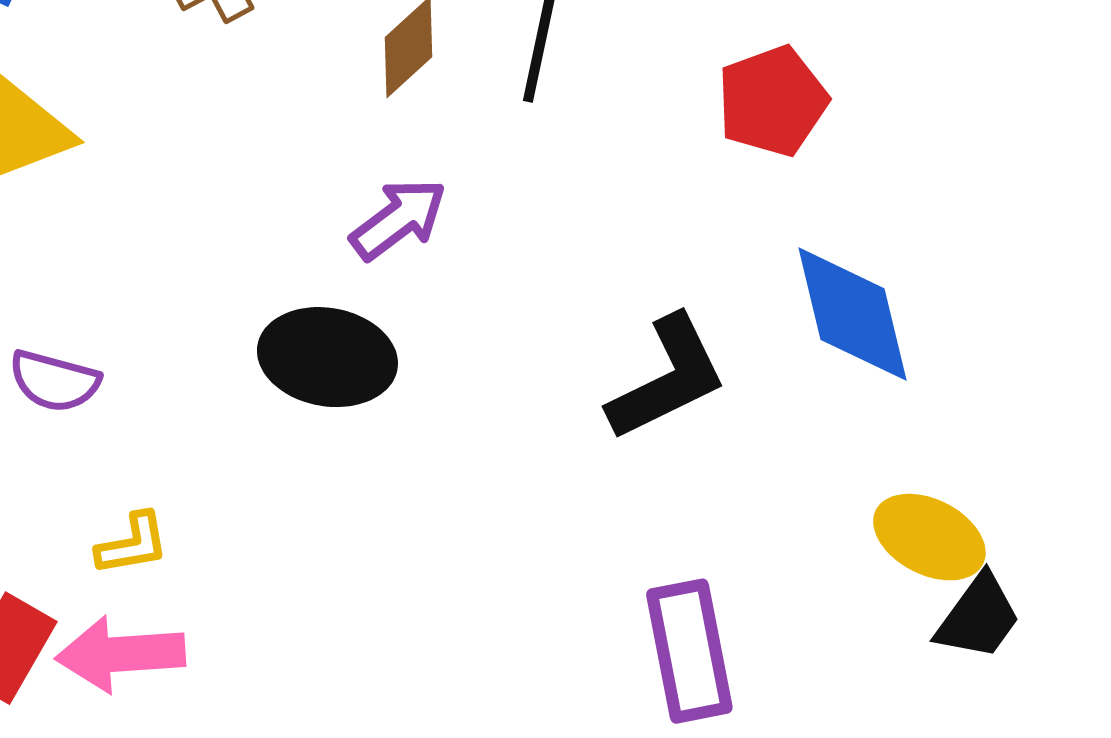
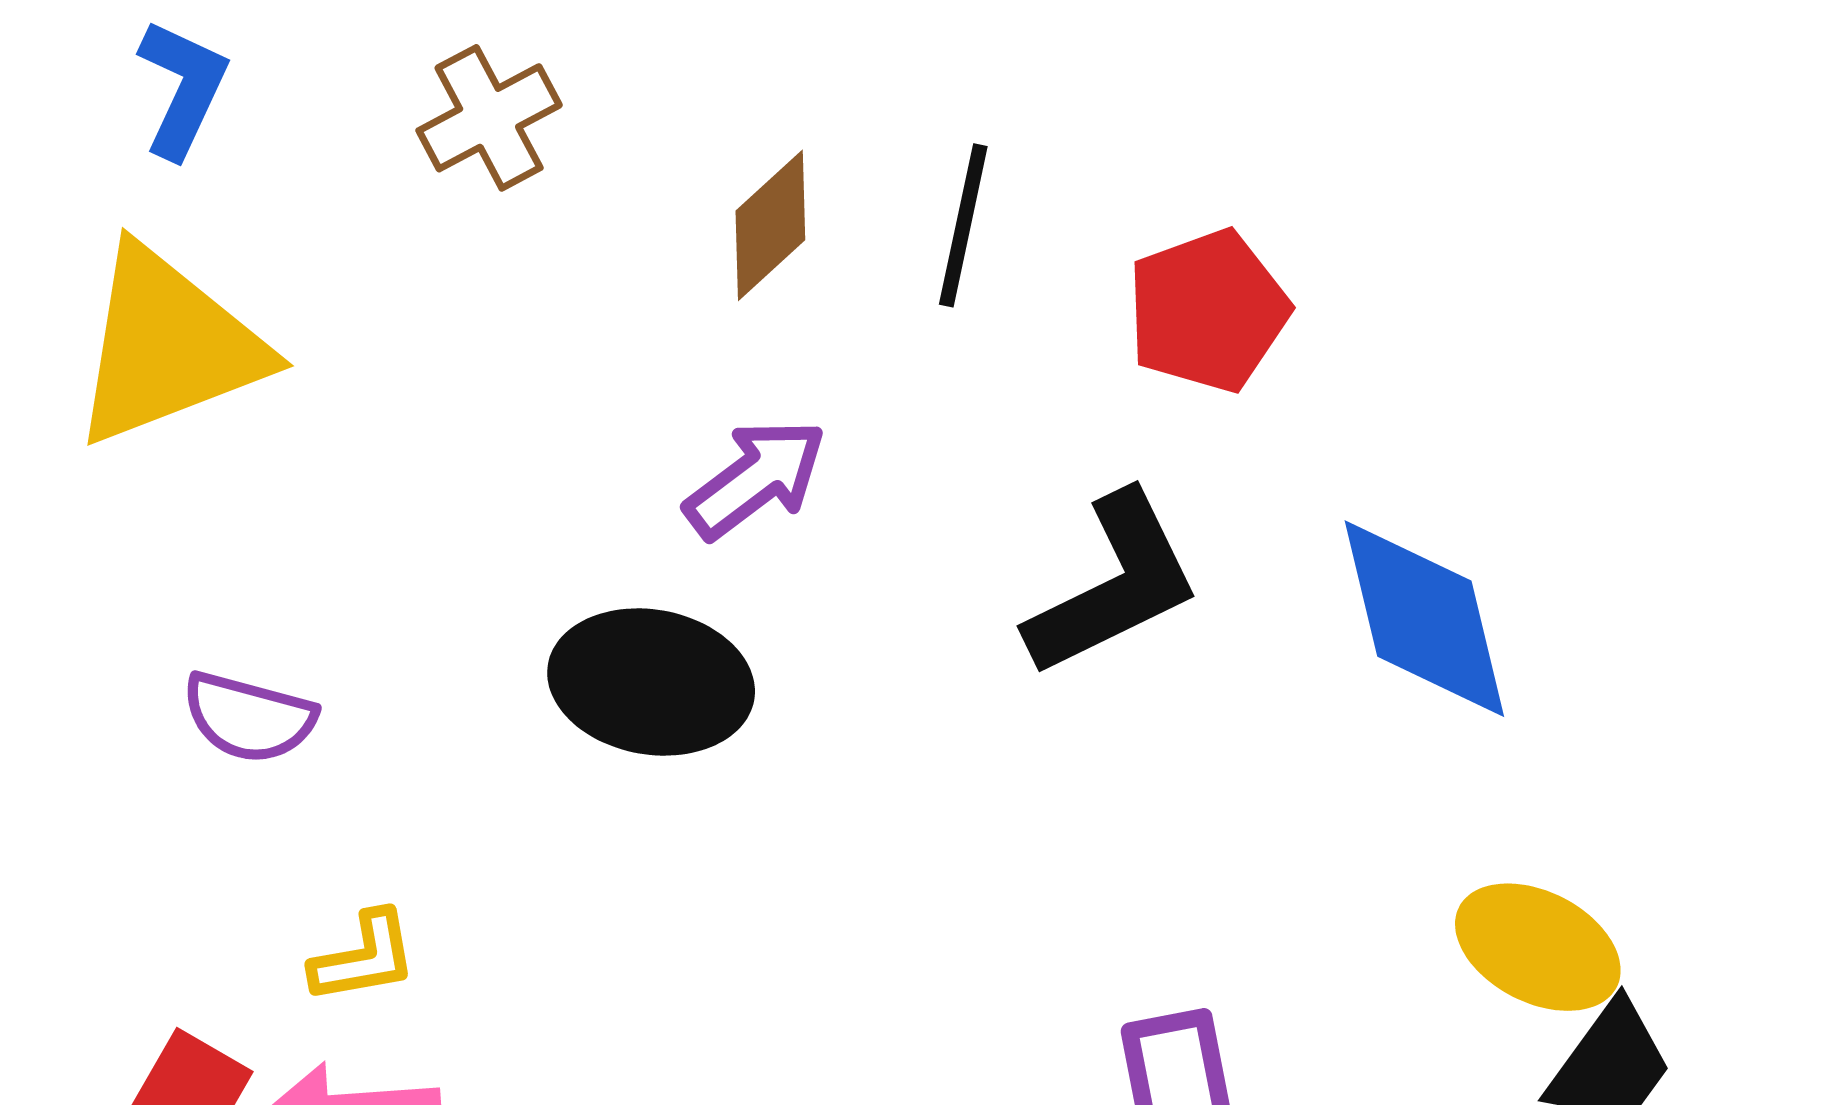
red pentagon: (772, 101) -> (1208, 311), moved
black L-shape: (667, 378) -> (1114, 585), moved

